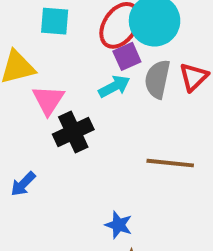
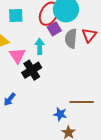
cyan arrow: (114, 86) -> (40, 46), moved, turned -56
brown line: (170, 163) -> (82, 102), moved

